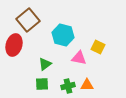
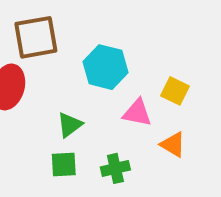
brown square: (28, 20) -> (36, 37), turned 30
orange triangle: (87, 85) -> (173, 145), moved, turned 32

